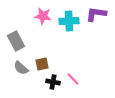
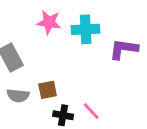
purple L-shape: (96, 14) -> (124, 49), moved
gray semicircle: (21, 68) -> (18, 96), turned -35

